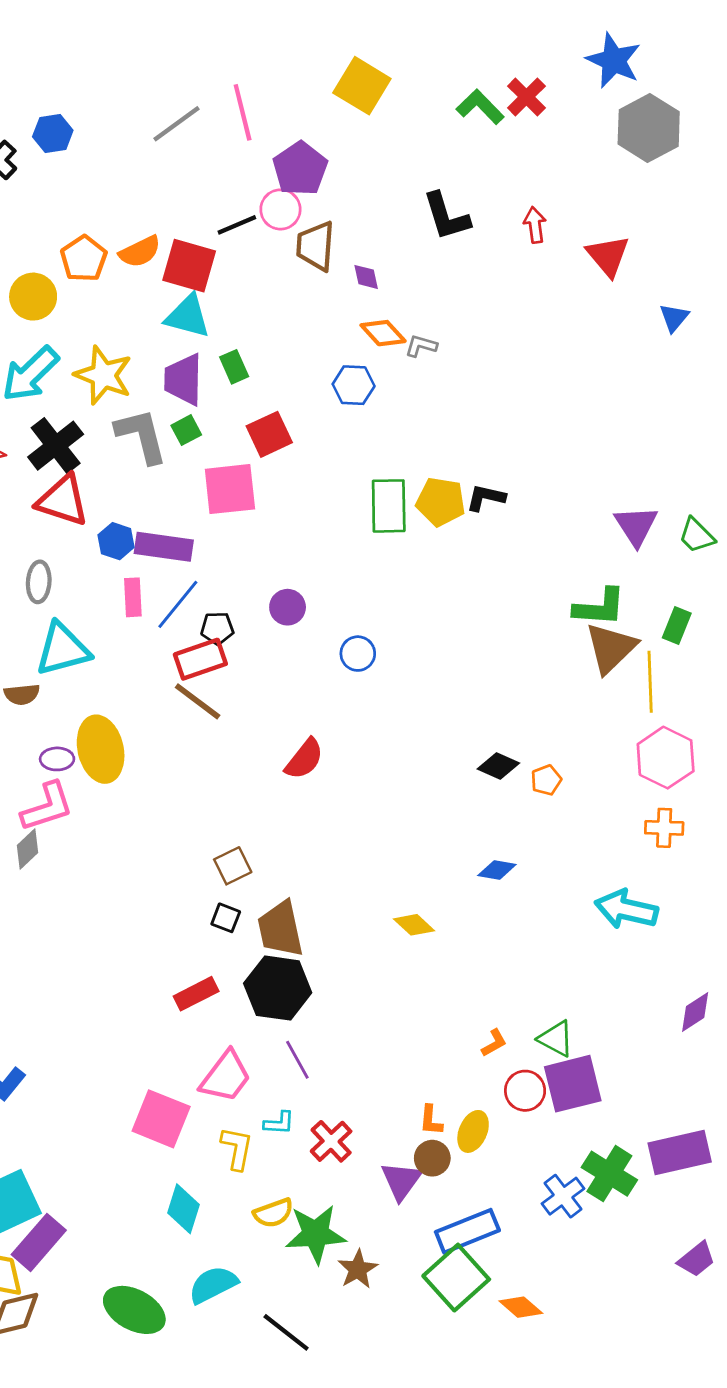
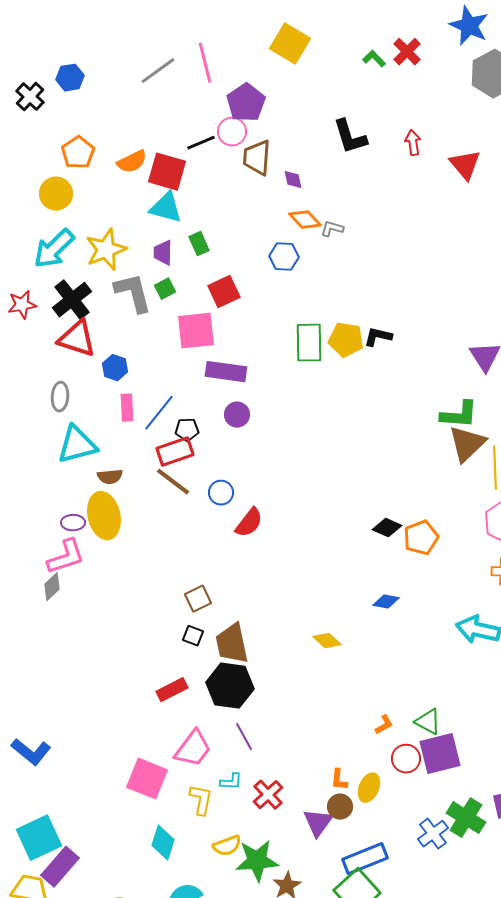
green L-shape: (480, 107) -> (374, 59), size x0.7
orange pentagon: (84, 259) -> (78, 153), moved
yellow star: (103, 375) -> (106, 250), turned 30
purple trapezoid: (183, 379) -> (163, 253), size x0.7
purple rectangle: (164, 547) -> (226, 372), moved
blue circle: (358, 654) -> (221, 493), moved
brown semicircle: (22, 694) -> (110, 477), moved
orange pentagon: (546, 780) -> (421, 538), size x1.6

